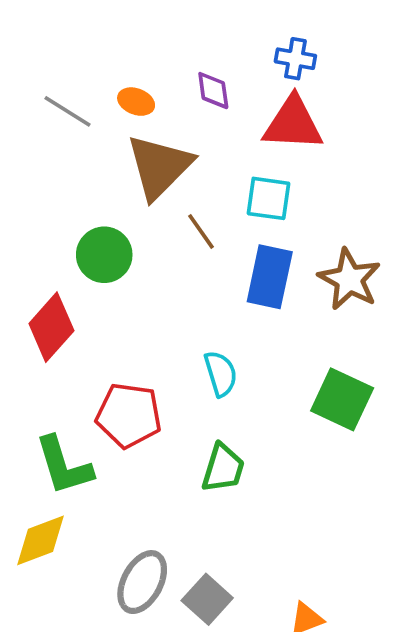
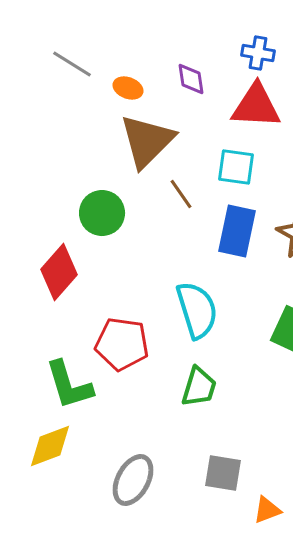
gray line: (67, 111) -> (72, 64), moved
cyan semicircle: (221, 374) -> (197, 310), size x1.5
gray square: (207, 599) -> (223, 473), moved, turned -33

